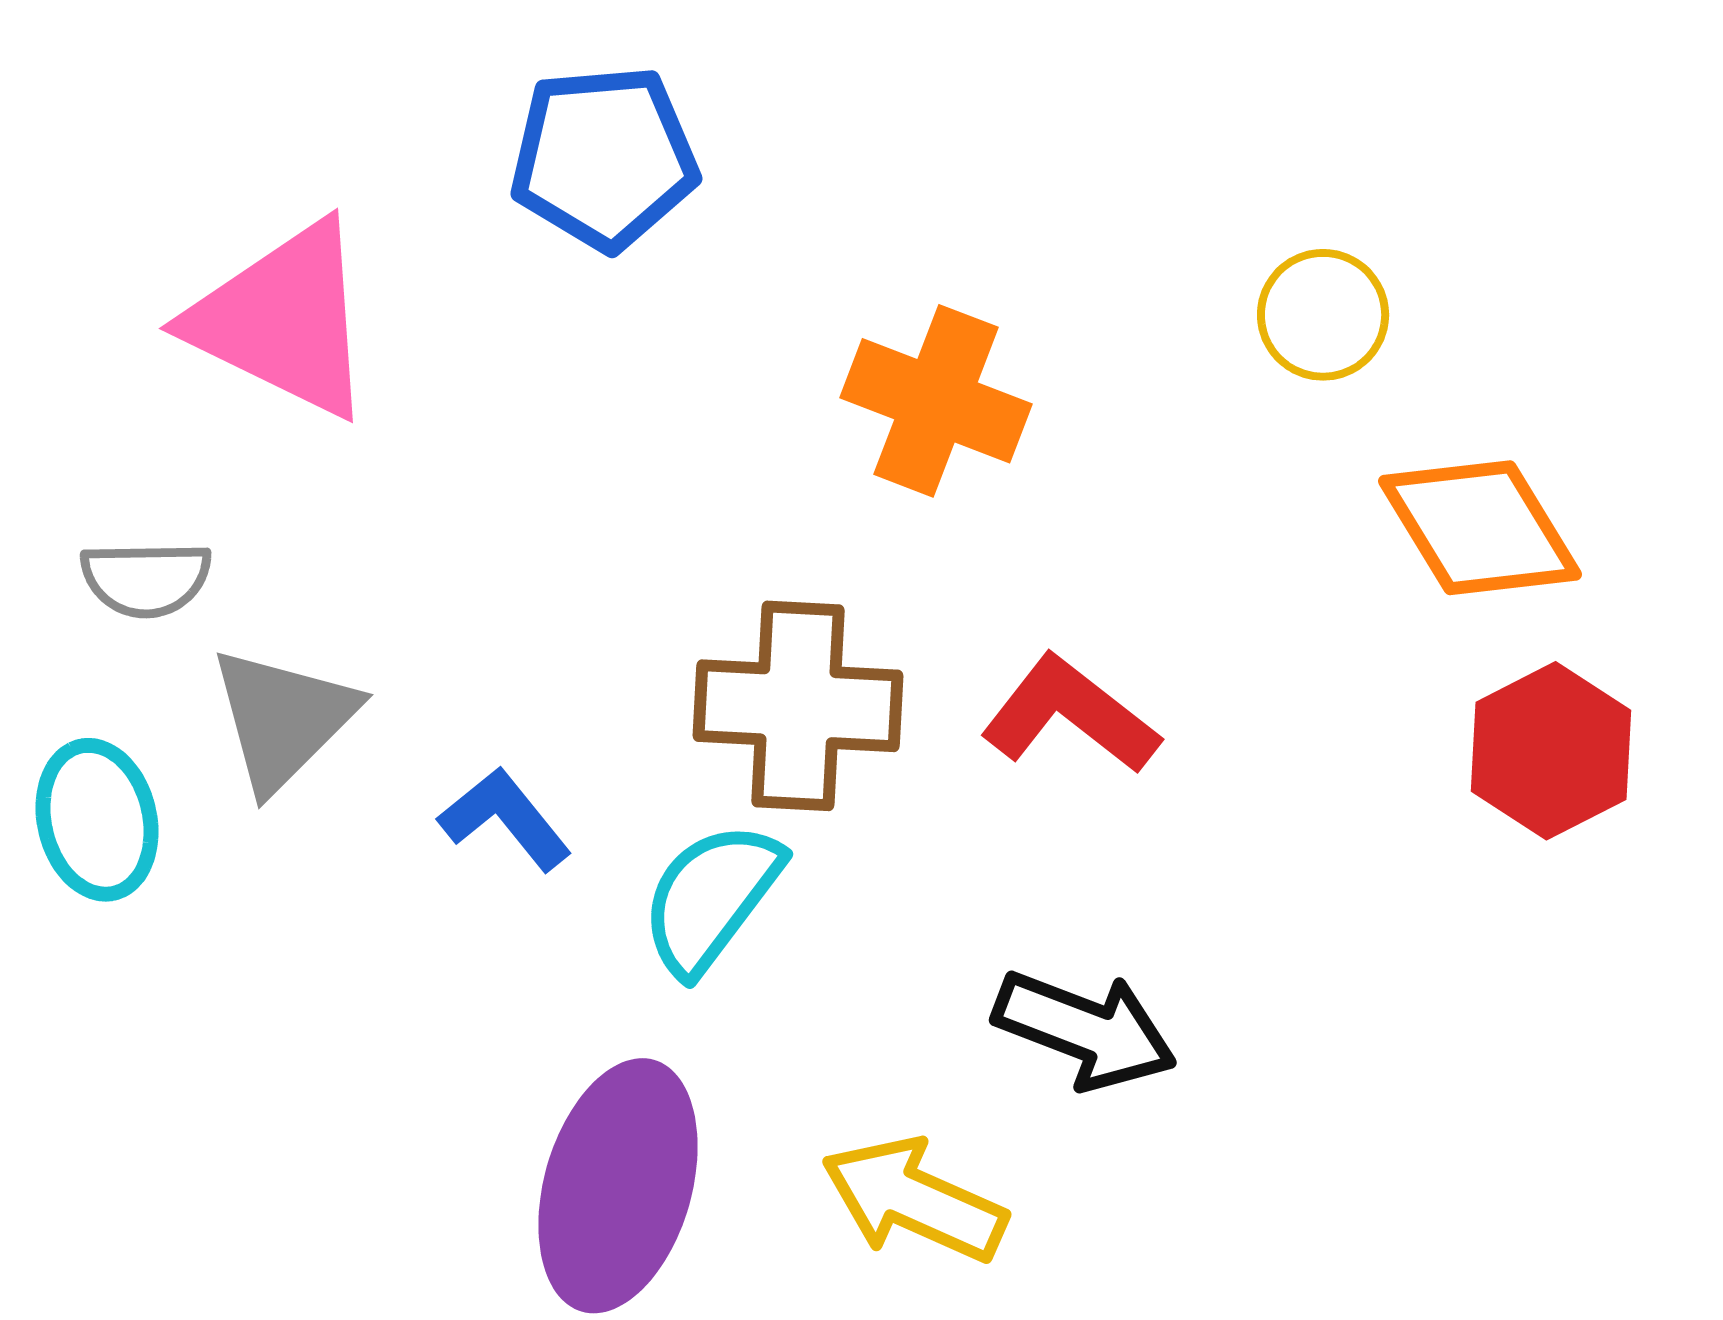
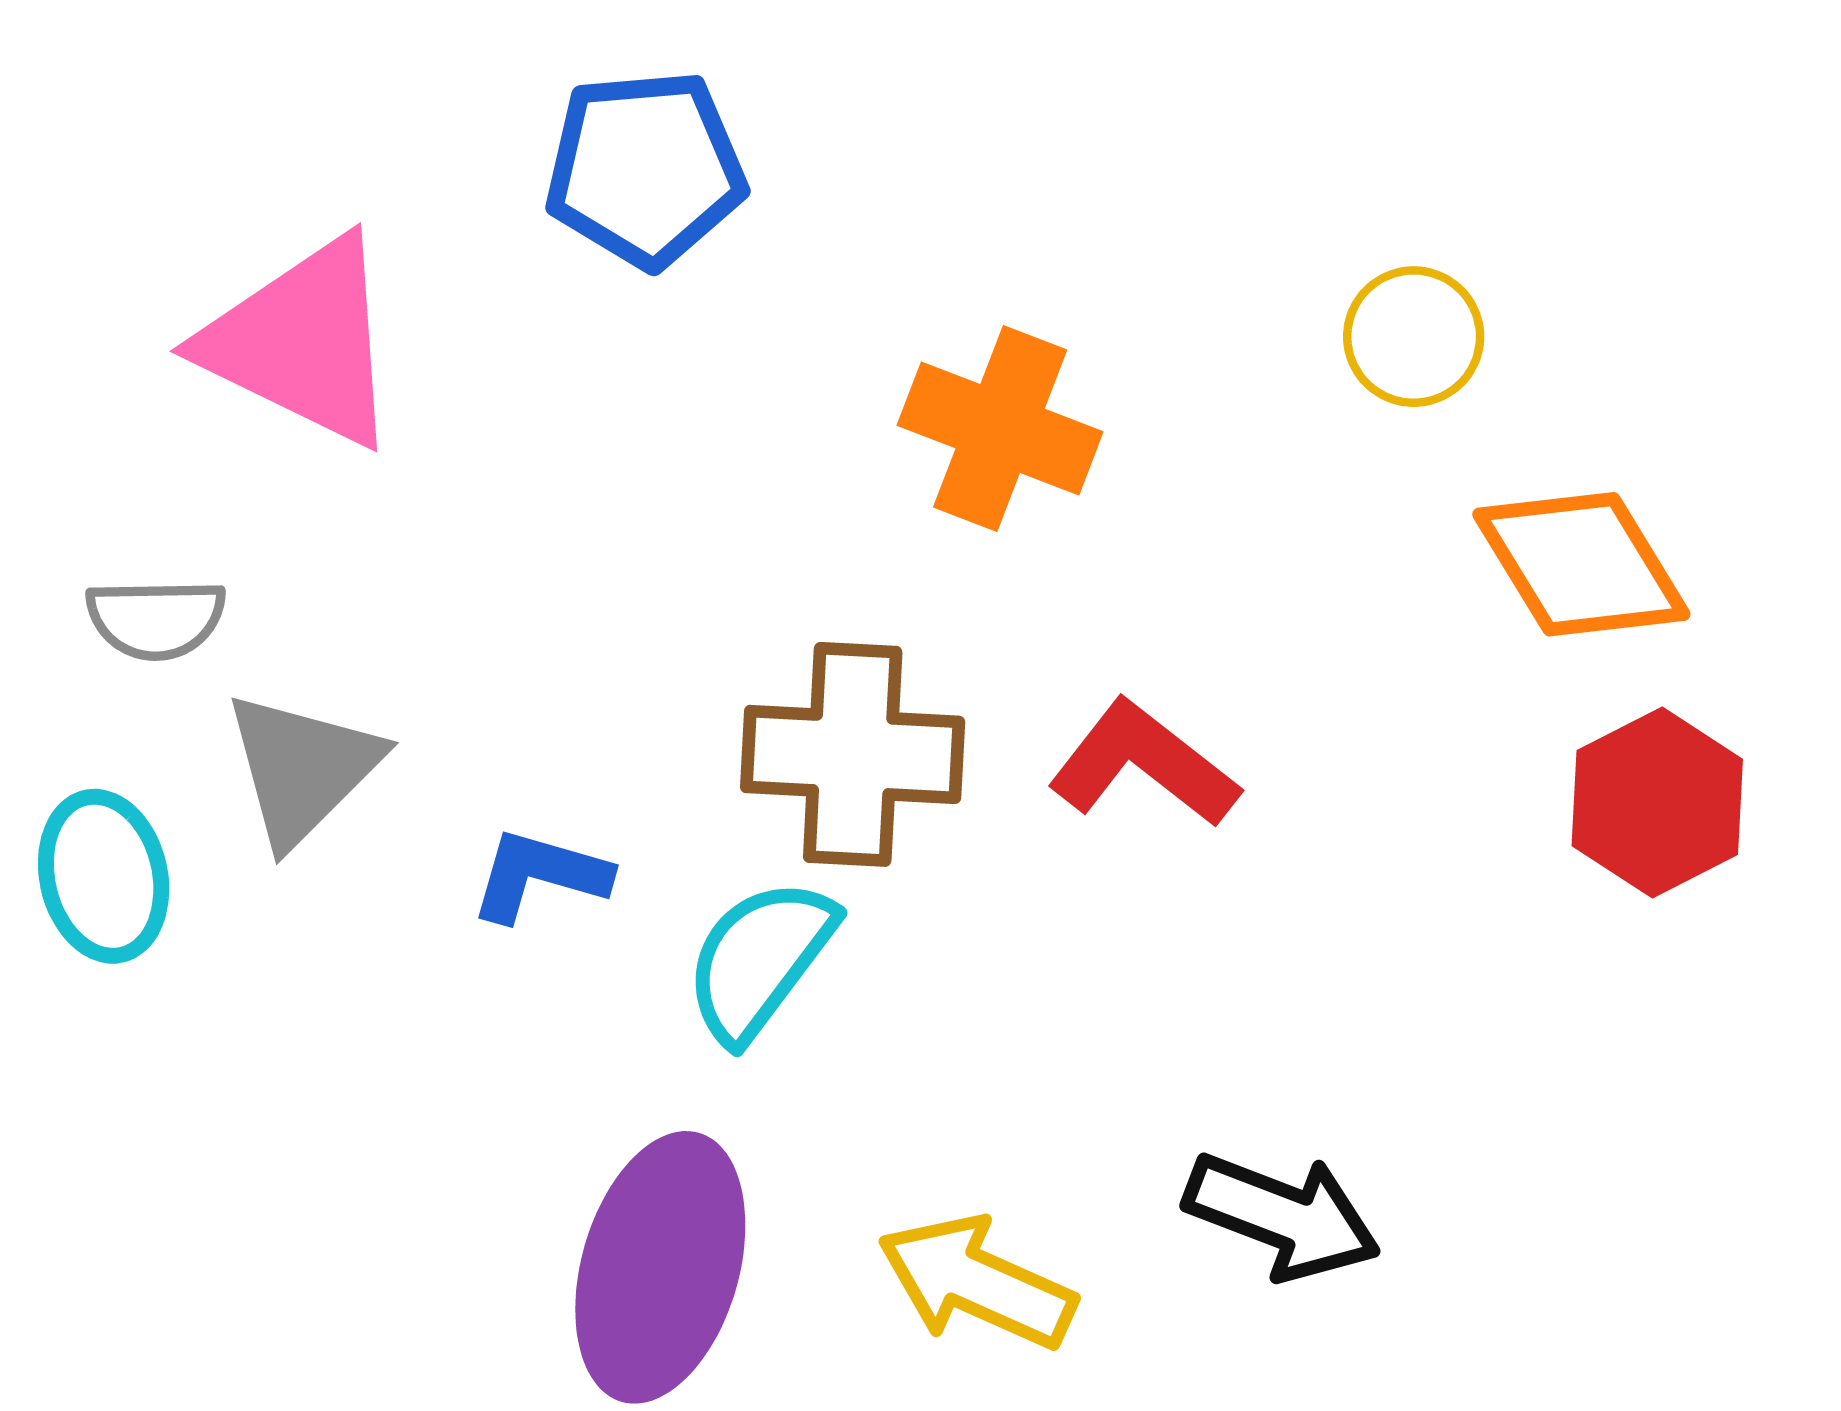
blue L-shape: (505, 819) -> (540, 875), turned -35
black arrow: (1085, 1030) -> (1282, 1216), moved

